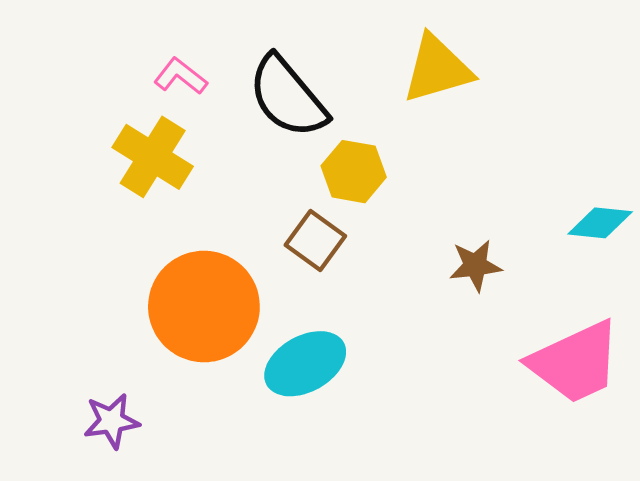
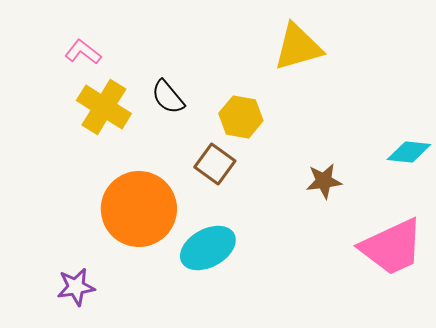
pink L-shape: (180, 76) -> (83, 52), moved
black semicircle: (288, 97) -> (168, 97), moved, size x0.6

